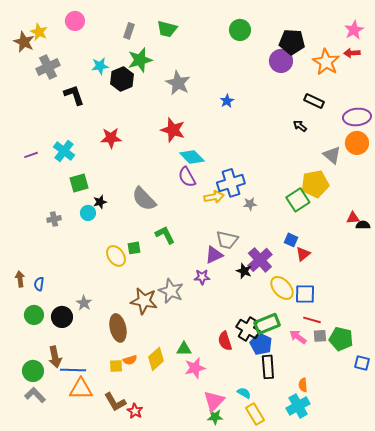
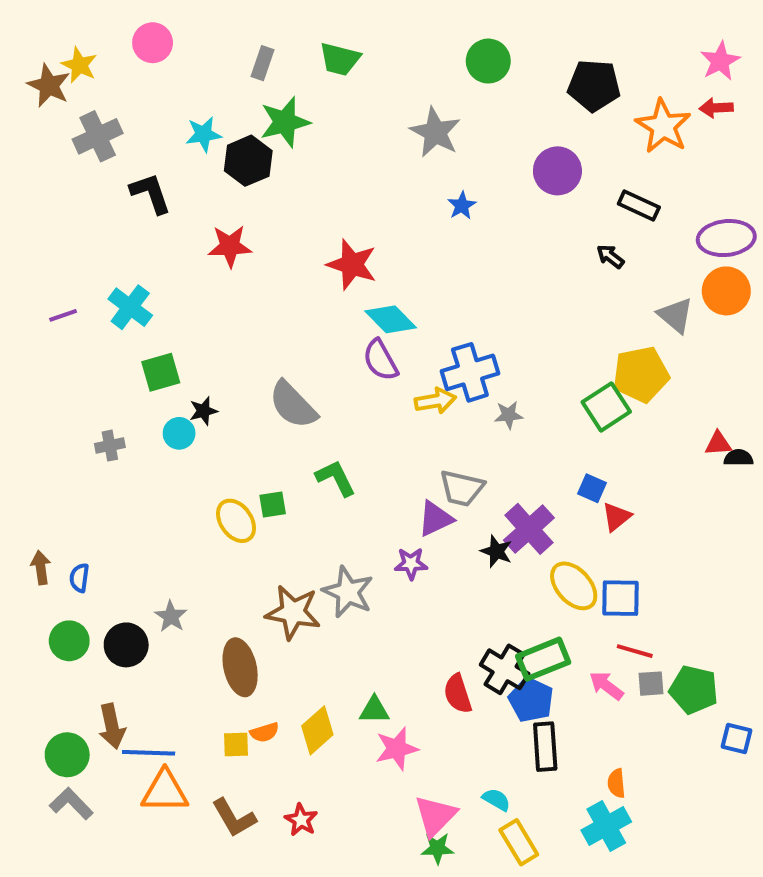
purple circle: (281, 61) -> (557, 171), moved
gray star: (178, 83) -> (435, 132), moved
red star: (111, 138) -> (230, 246), moved
red star: (135, 411) -> (301, 820), moved

